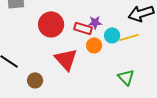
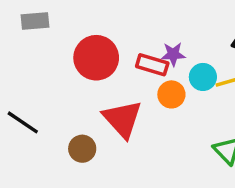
brown circle: (35, 80) -> (82, 149), moved

